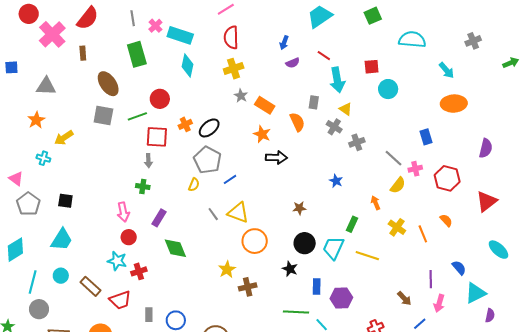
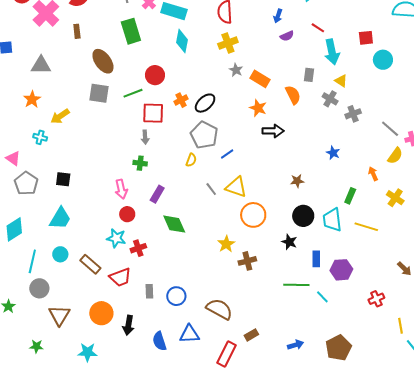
cyan trapezoid: (333, 248) -> (332, 220), turned -30

